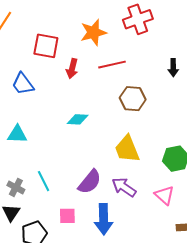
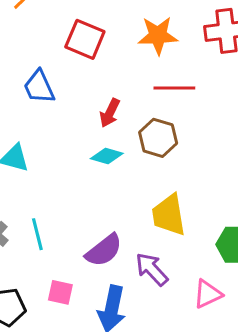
red arrow: (72, 69) -> (110, 113), moved
brown hexagon: (133, 99) -> (158, 138), moved
pink triangle: (164, 195) -> (208, 294), turned 40

